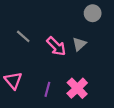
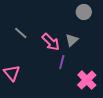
pink cross: (77, 88) -> (87, 80), moved
purple line: (47, 89) -> (62, 62), moved

